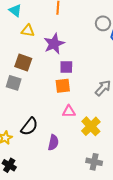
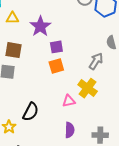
pink triangle: (69, 111) -> (69, 101), moved
yellow cross: (91, 126) -> (88, 88), moved
purple semicircle: (53, 142) -> (70, 130), moved

